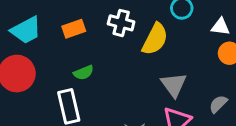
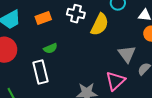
gray triangle: (174, 85) -> (127, 54), moved

